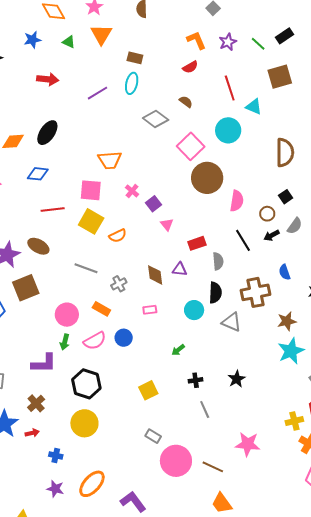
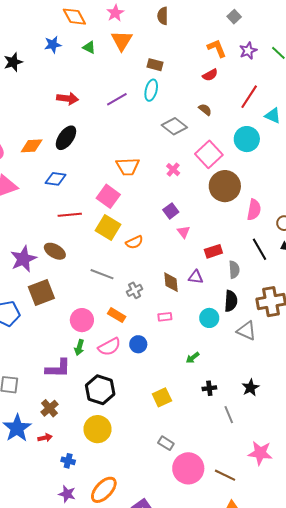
red arrow: (48, 79) -> (68, 98), moved
red line: (230, 88) -> (249, 97), turned 50
pink square: (91, 190) -> (108, 196), turned 30
pink cross: (132, 191) -> (173, 170), moved
gray line: (205, 409) -> (229, 415), moved

